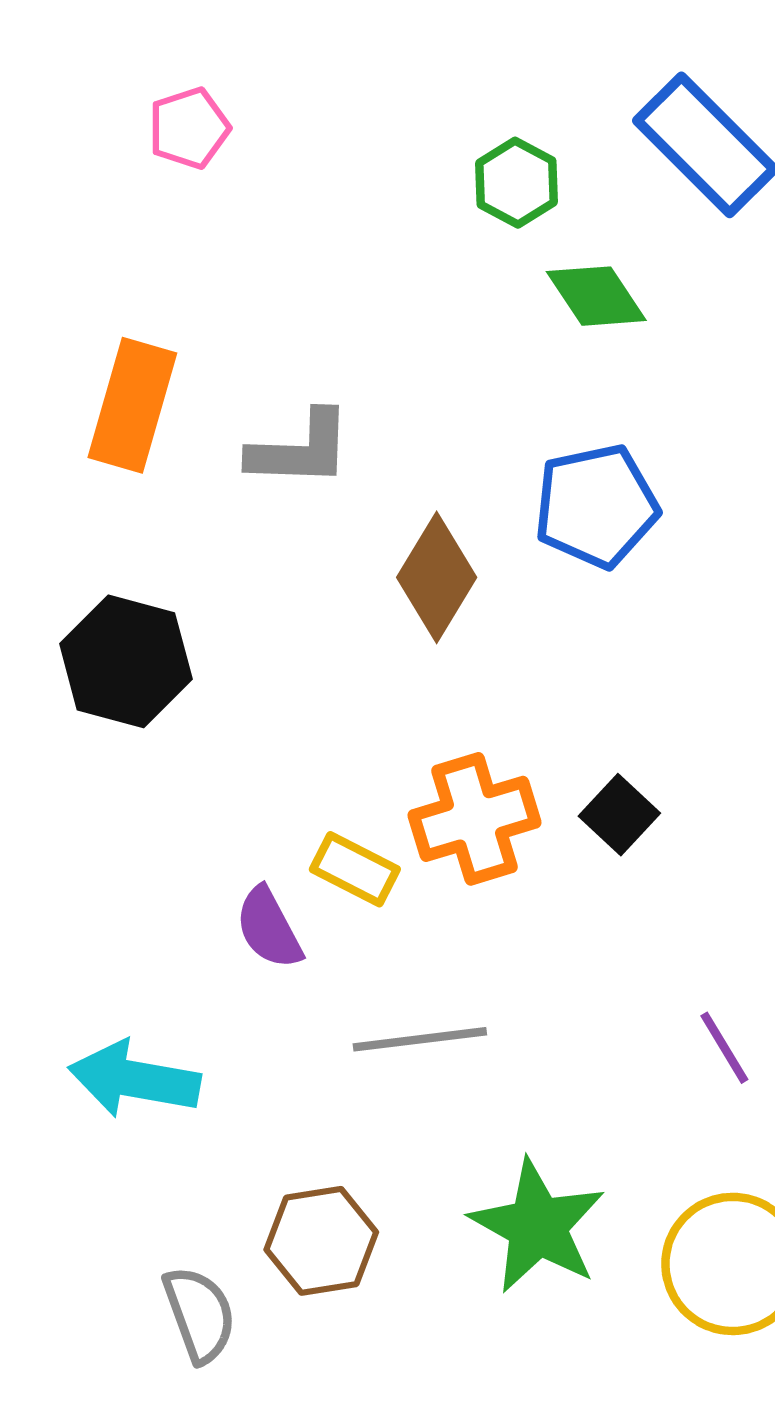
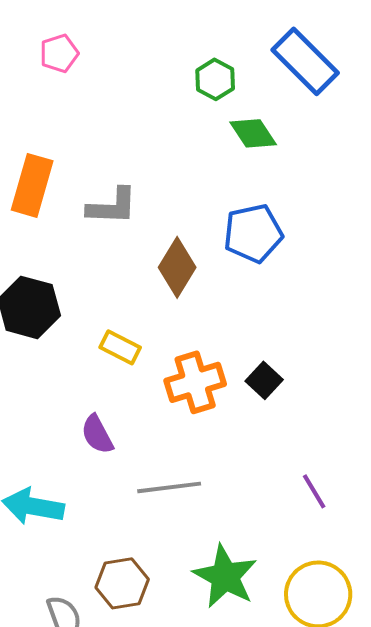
yellow rectangle: (355, 869) -> (120, 347), moved

